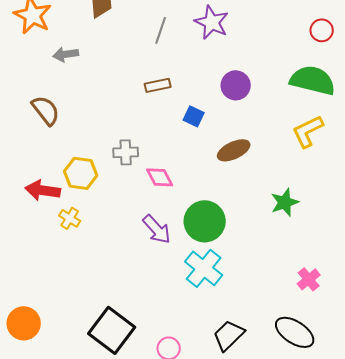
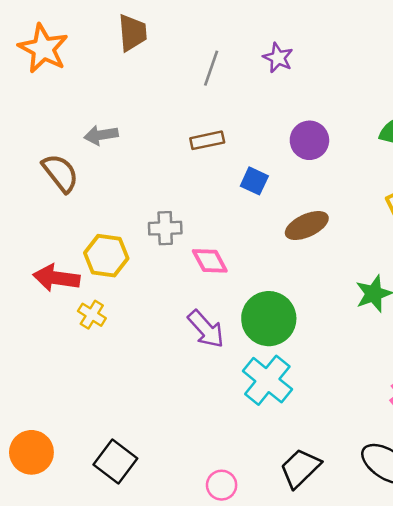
purple star: (212, 22) -> (278, 58), size x0.7
gray arrow: (66, 54) -> (101, 135), moved
black square: (112, 330) -> (115, 462), moved, size x0.7

